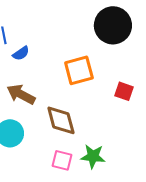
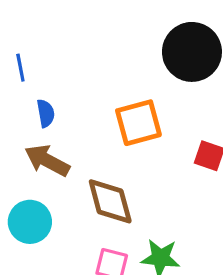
blue semicircle: (21, 53) -> (46, 113), moved, turned -66

